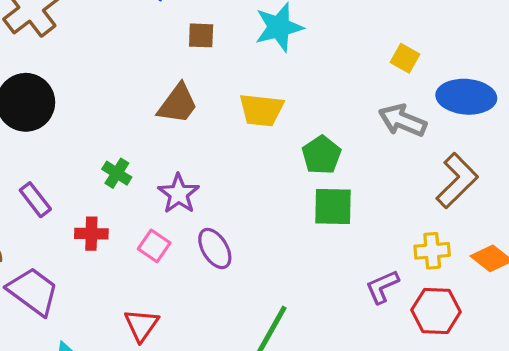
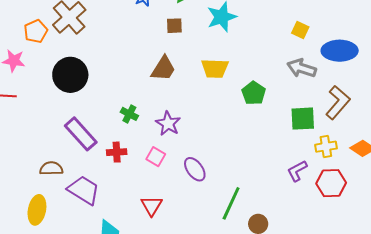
purple rectangle: (35, 200) -> (81, 134), size x1.6
green square: (333, 207) -> (303, 119), moved
purple ellipse: (215, 249) -> (195, 169), moved

